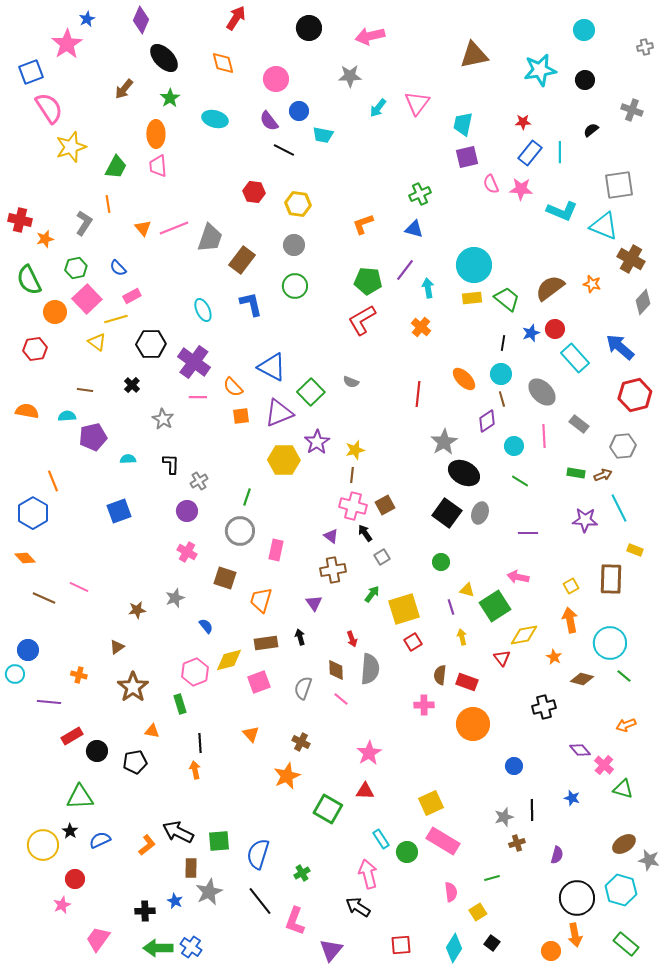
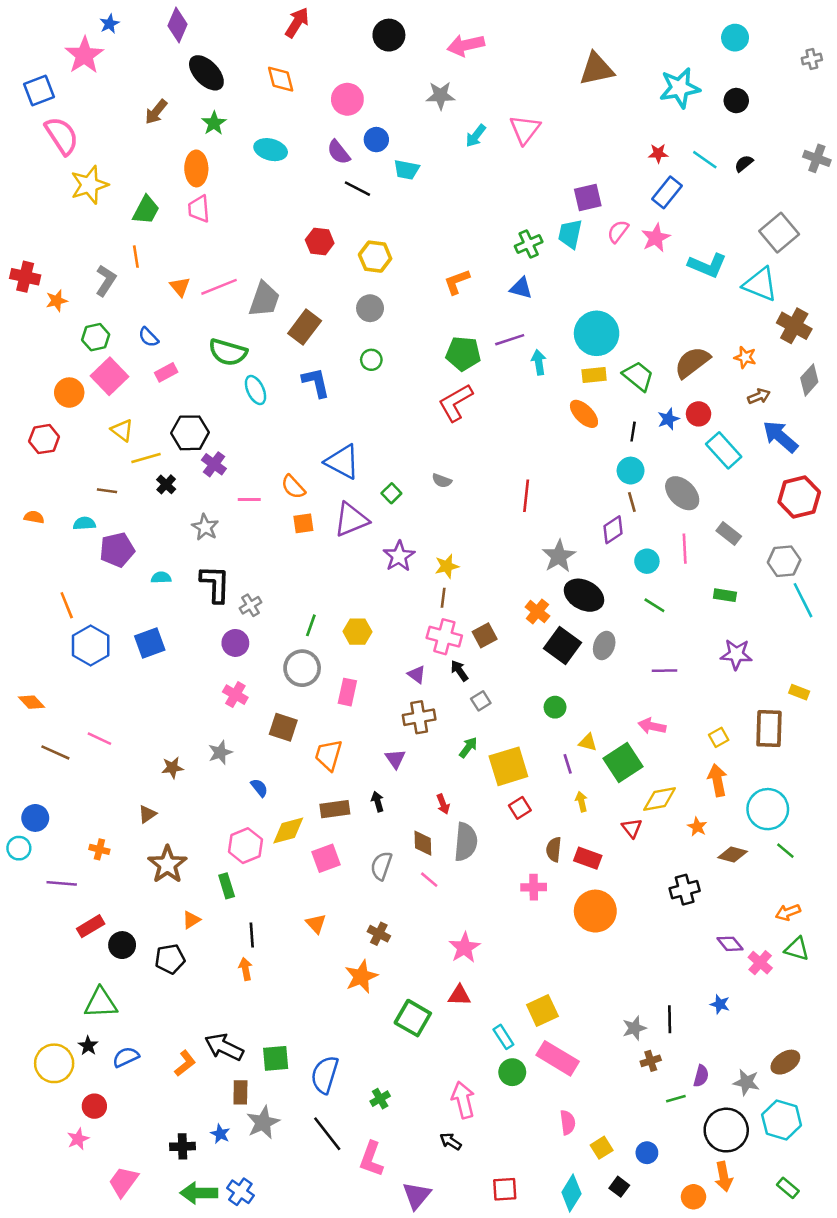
gray cross: (632, 110) -> (817, 158), moved
cyan trapezoid: (463, 124) -> (570, 234), moved
cyan line: (560, 152) -> (705, 160), moved, turned -55
pink semicircle: (491, 184) -> (618, 231), turned 60
gray square: (619, 185) -> (779, 233), turned -32
pink star: (521, 189) -> (656, 238), turned -30
purple line: (405, 270) -> (510, 340), turned 35
green semicircle: (29, 280) -> (228, 352), moved, turned -48
green circle: (295, 286) -> (371, 360), size x0.7
yellow line: (116, 319) -> (146, 458), moved
orange cross: (421, 327) -> (537, 612), moved
purple cross: (194, 362) -> (214, 464), moved, size x0.6
orange ellipse: (464, 379) -> (584, 414), moved
green square: (311, 392) -> (391, 493), size x0.6
orange semicircle: (27, 411) -> (34, 517), size x0.7
yellow hexagon: (284, 460) -> (357, 632), moved, size x0.7
black L-shape: (171, 464) -> (215, 584), size x1.5
brown arrow: (603, 475) -> (759, 396), moved
cyan line: (619, 508) -> (803, 600), moved
blue hexagon: (33, 513) -> (91, 645), moved
orange triangle: (152, 731) -> (191, 920), turned -42
blue circle: (514, 766) -> (647, 1153), moved
green triangle: (623, 789) -> (797, 949), moved
cyan rectangle: (381, 839) -> (503, 1037), moved
gray star: (649, 860) -> (746, 1082), moved
green line: (492, 878) -> (676, 1099), moved
black arrow: (358, 907) -> (451, 1141), size x0.7
green rectangle: (626, 944) -> (788, 1188), size x0.7

